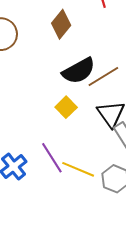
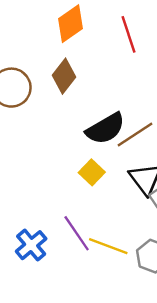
brown diamond: (61, 24) -> (64, 76), moved

